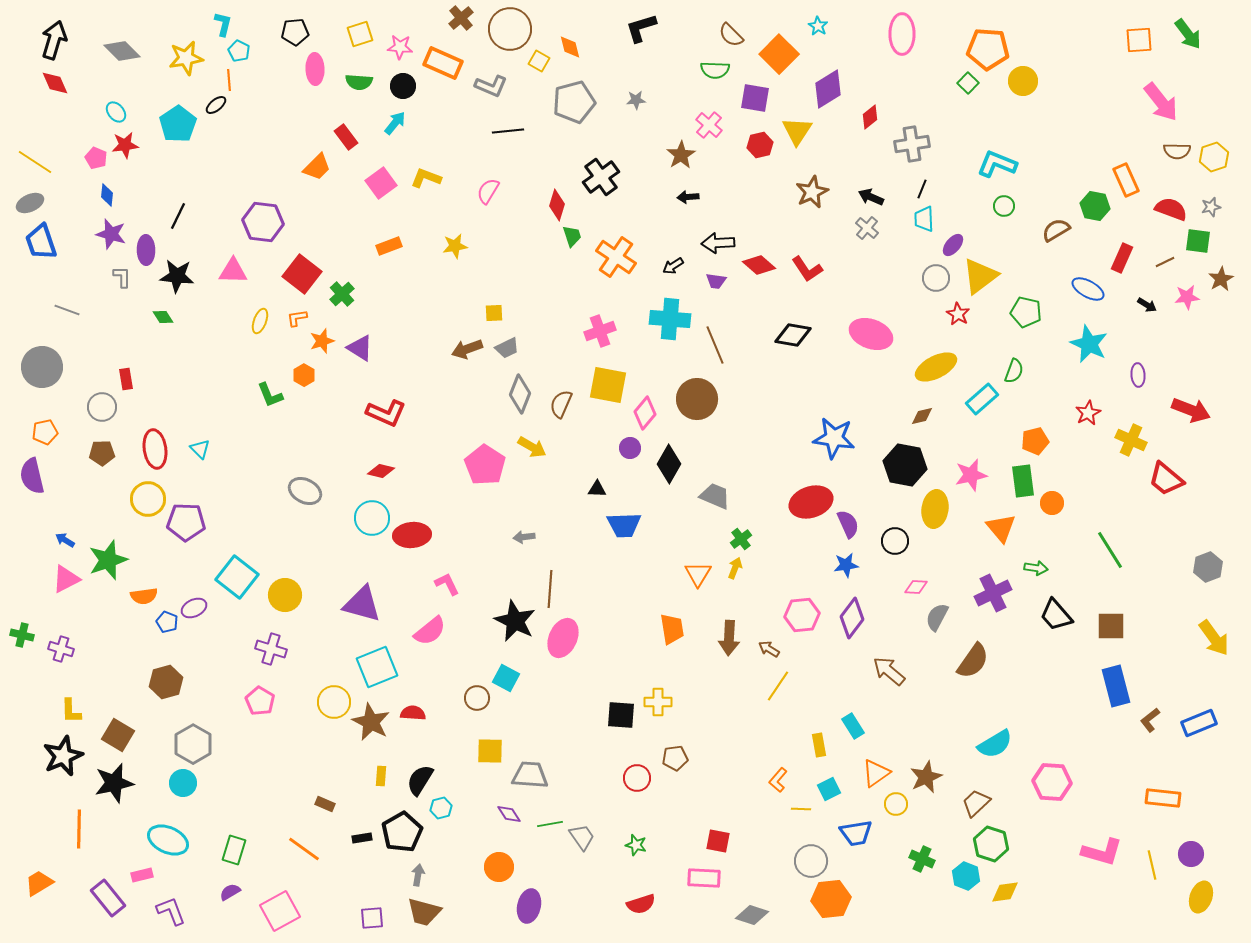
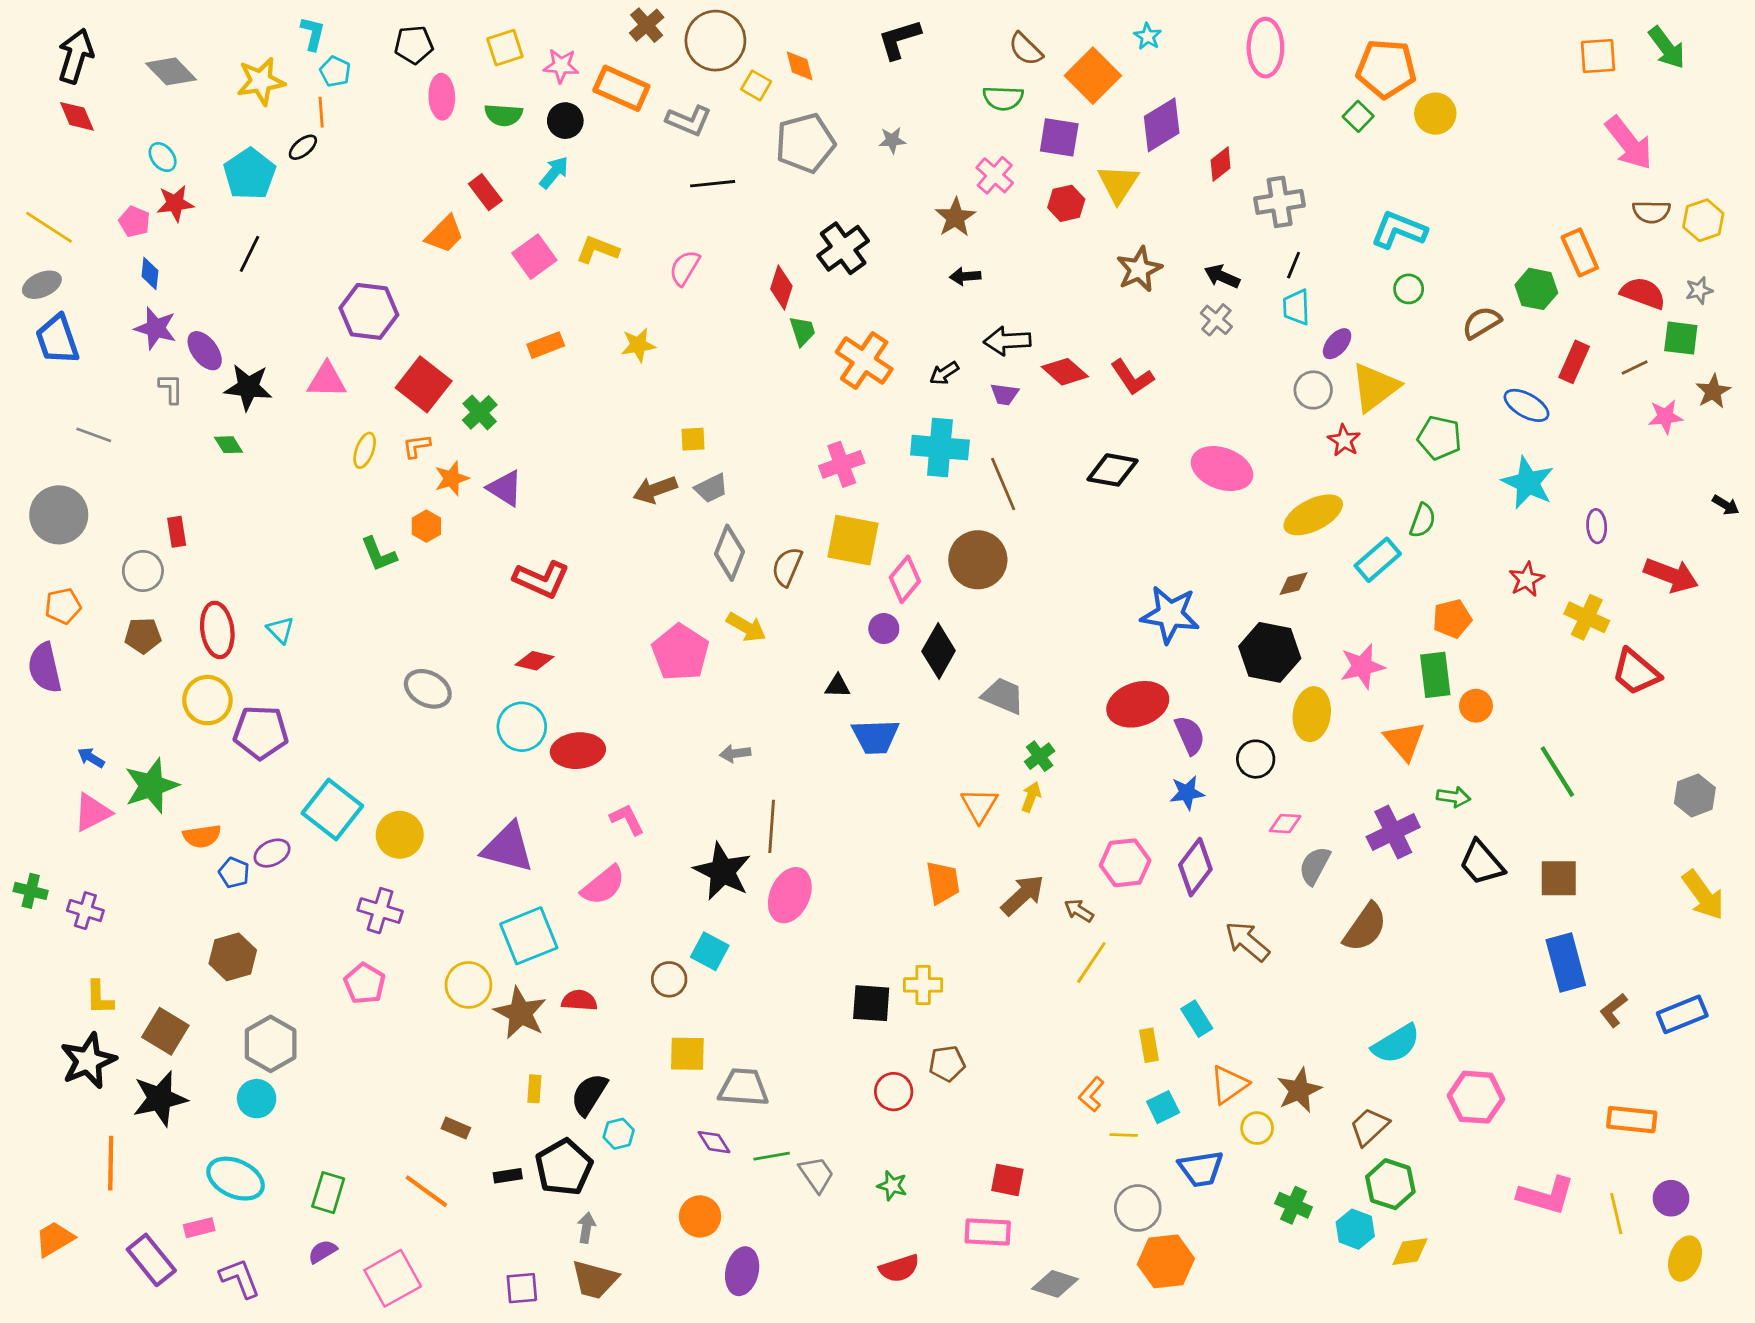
black line: (178, 216) -> (250, 254), moved
purple ellipse: (146, 250) -> (205, 351), turned -36
black arrow: (1147, 305) -> (1726, 505), moved
brown arrow: (729, 638) -> (1023, 895), turned -136

